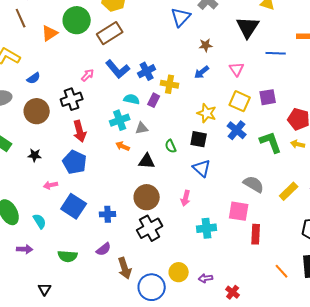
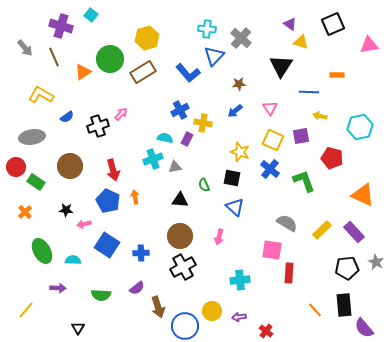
blue L-shape: (118, 69) -> (188, 73), moved
black cross: (72, 99) -> (98, 126), moved
brown circle: (37, 111) -> (70, 166), moved
yellow arrow: (298, 144) -> (320, 116), moved
orange arrow: (123, 146) -> (135, 197), moved, turned 56
black star: (35, 155) -> (66, 210), moved
cyan semicircle: (40, 221) -> (73, 260), turned -56
cyan cross: (207, 228) -> (240, 280), moved

